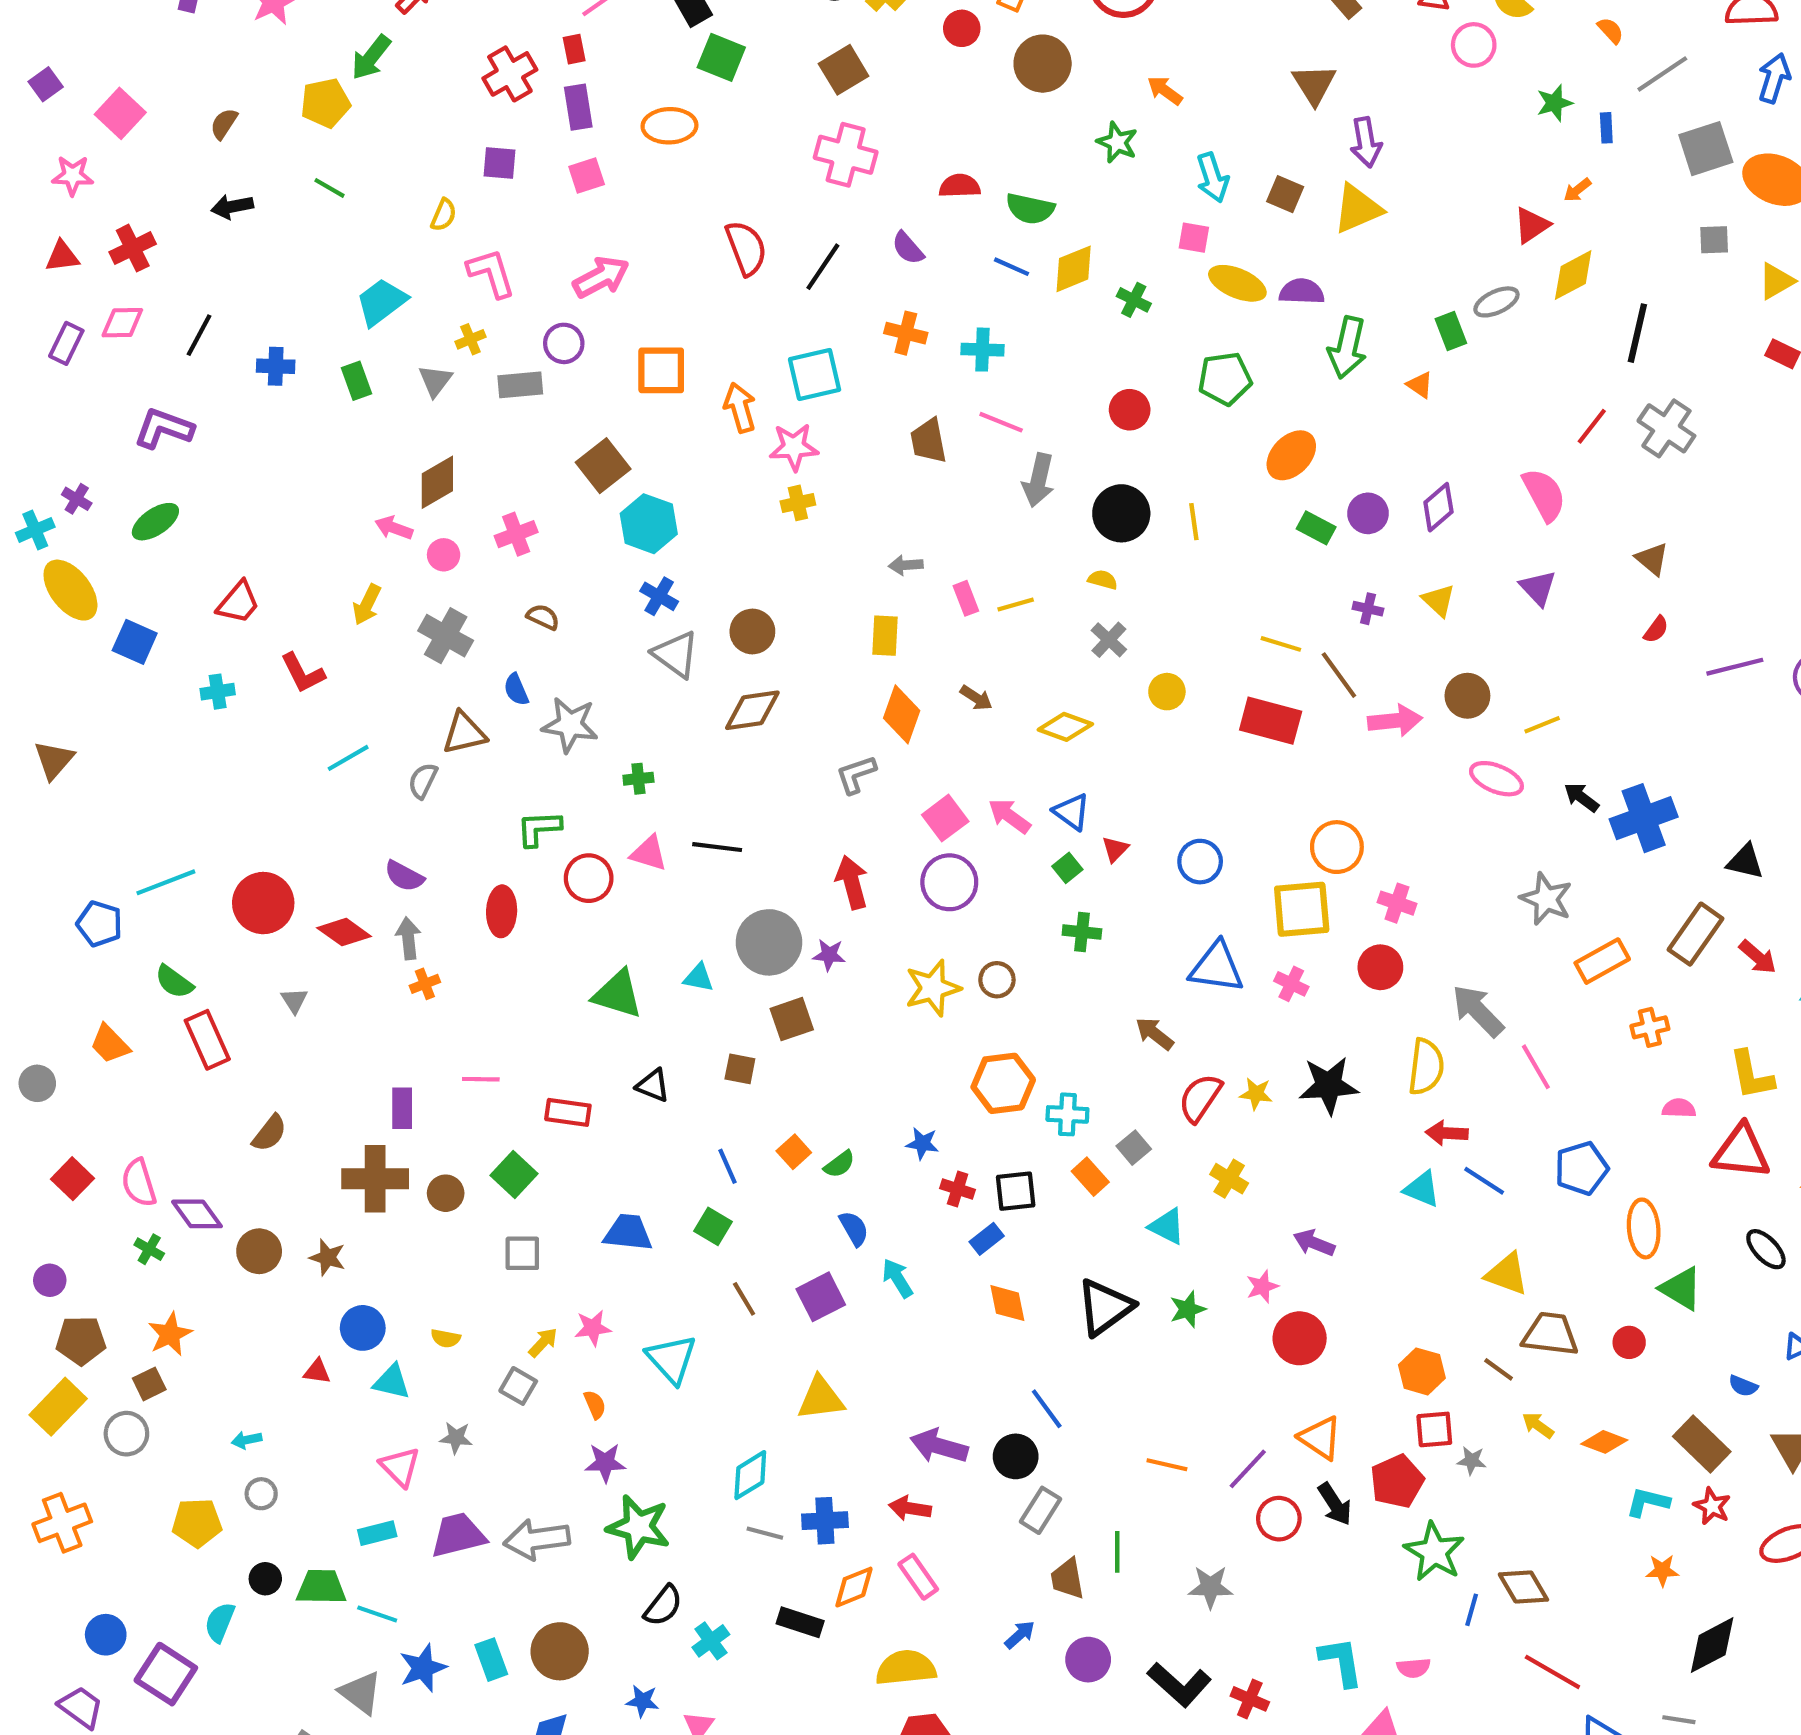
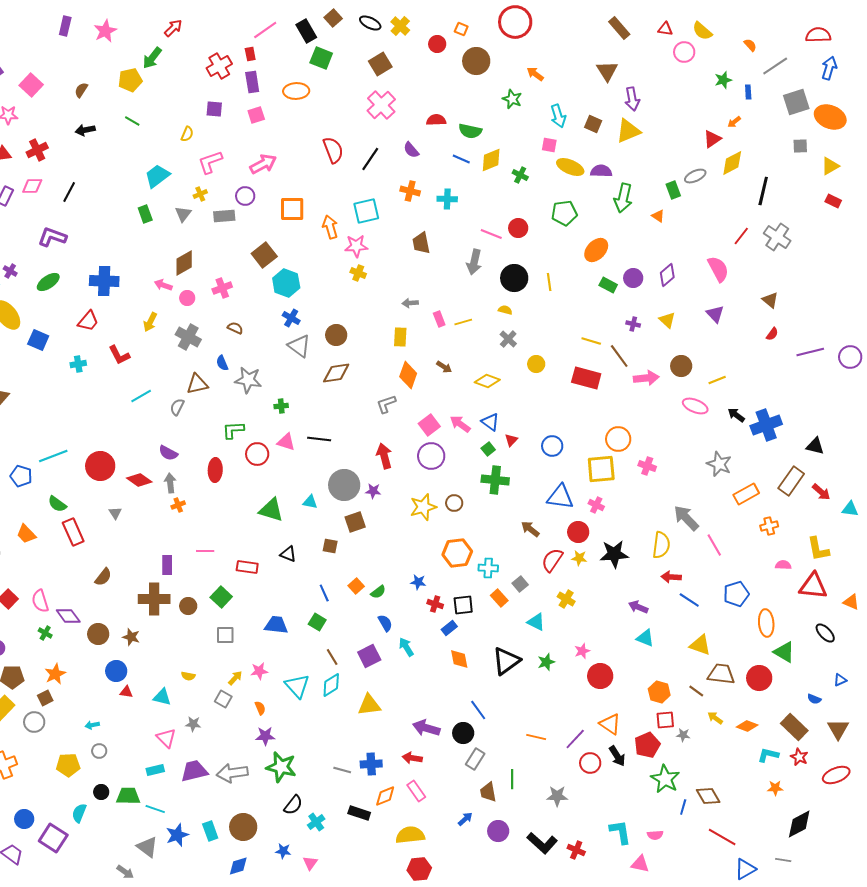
pink cross: (846, 155) -> (381, 105), turned 32
pink L-shape: (491, 273) -> (210, 162), turned -92
blue cross: (276, 366) -> (104, 281), moved, size x1.6
pink line: (1001, 422) -> (491, 234), moved
yellow cross: (798, 503) -> (358, 273), turned 35
green cross: (1082, 932) -> (495, 480), size x1.5
red circle: (1380, 967) -> (578, 532), moved
cyan triangle: (1422, 1189) -> (645, 638), moved
purple arrow: (1314, 1243) -> (638, 607), moved
blue circle: (363, 1328) -> (116, 671), moved
red circle: (1629, 1342) -> (759, 678), size x1.6
cyan diamond: (750, 1475) -> (331, 685), moved

